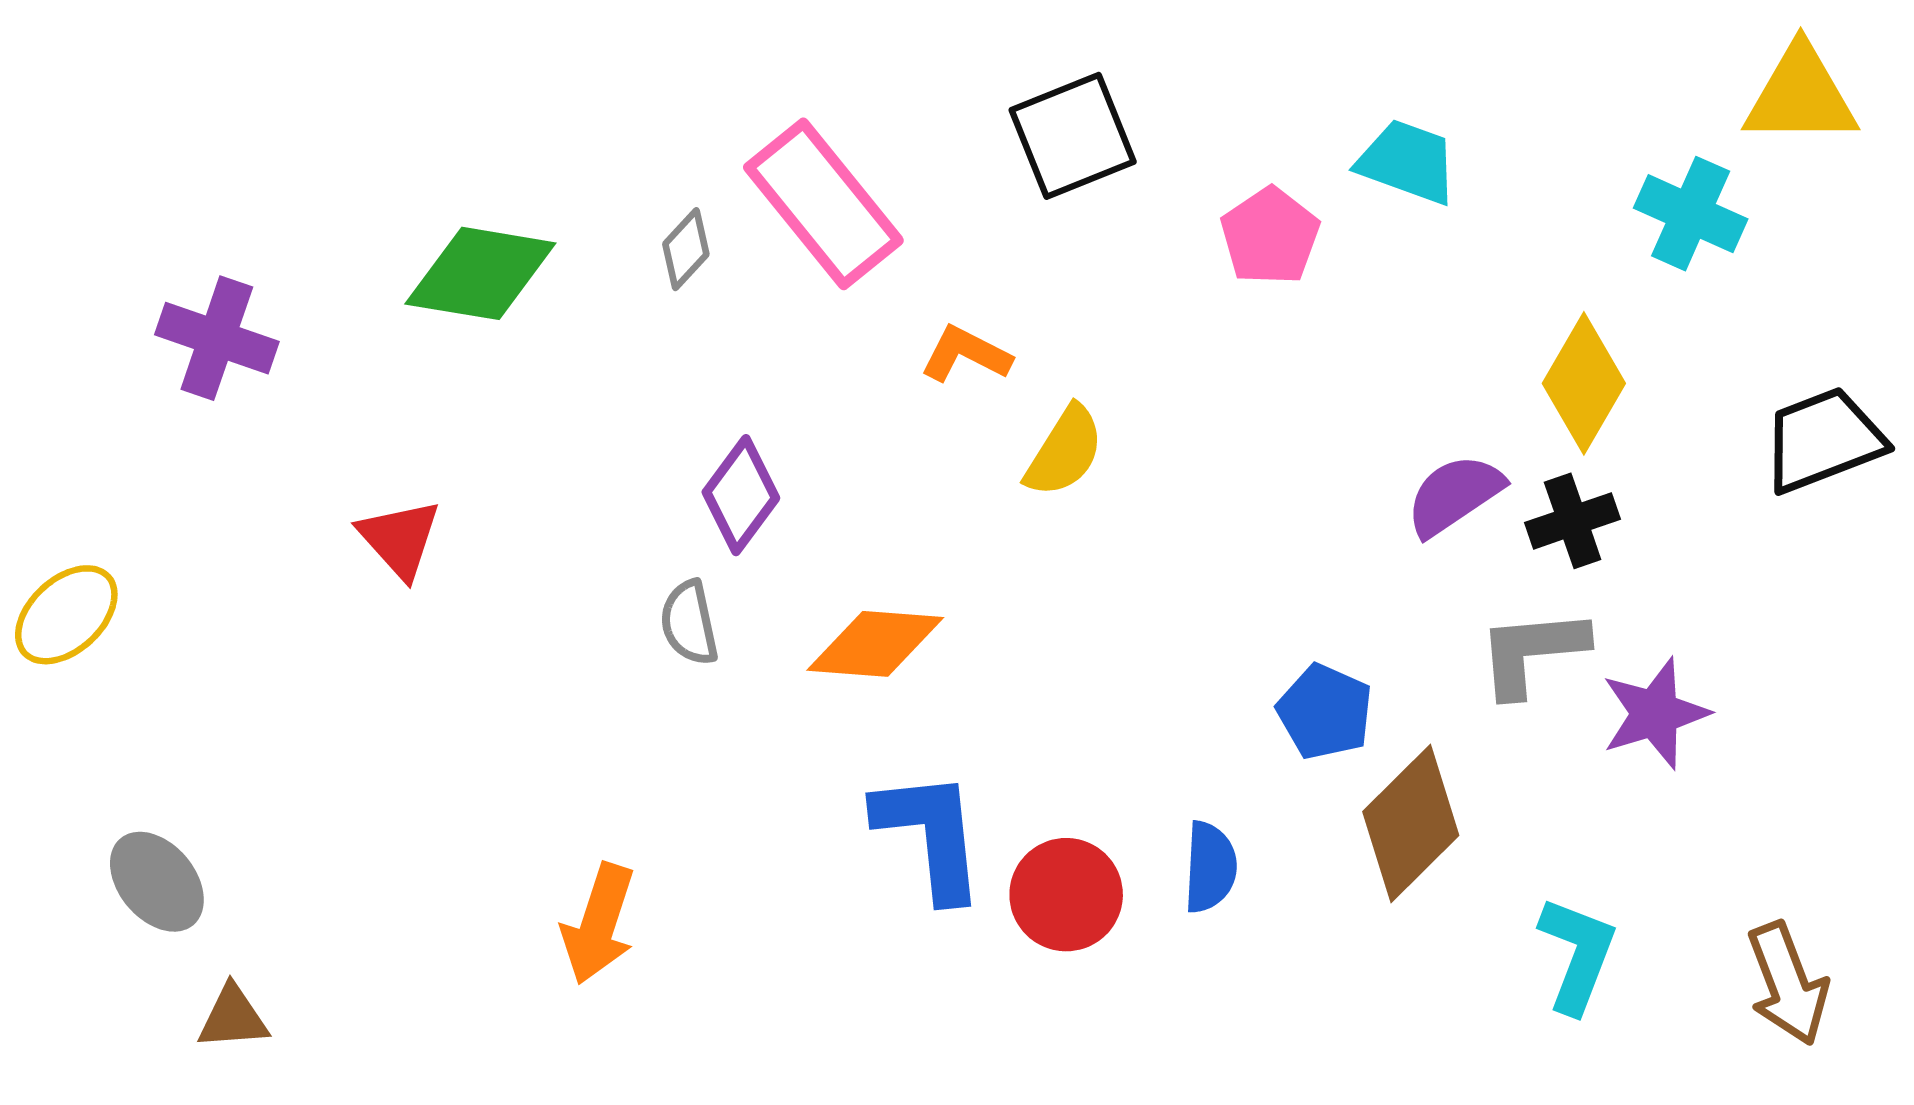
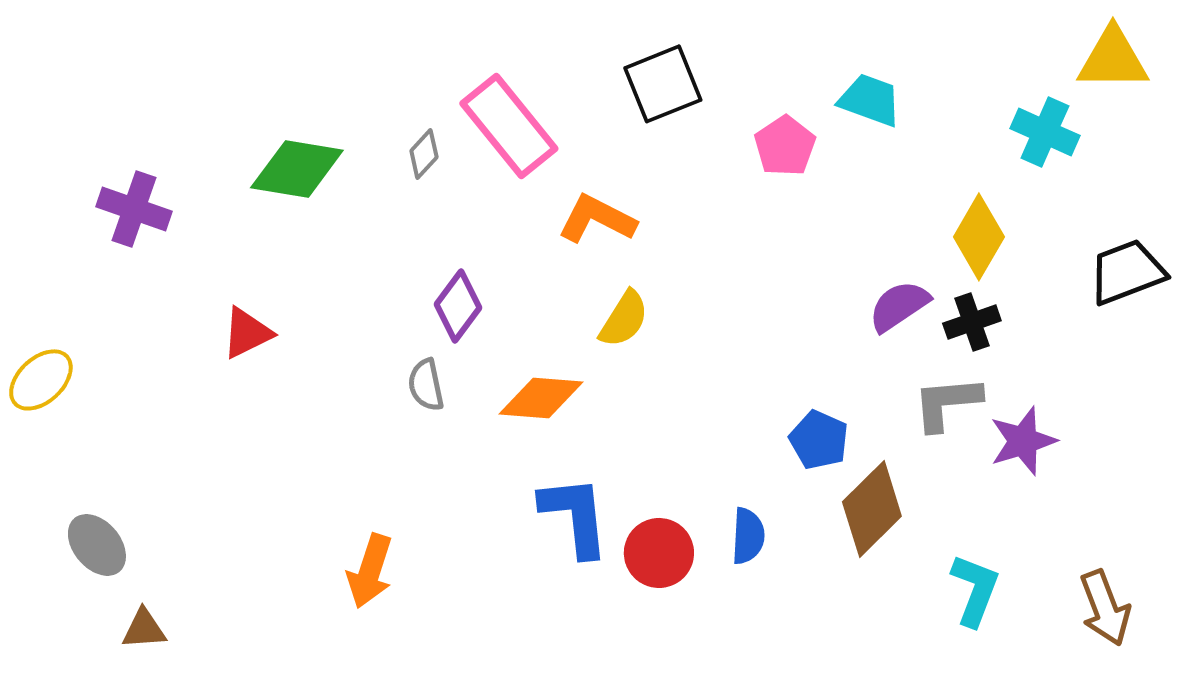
orange L-shape: (966, 354) -> (597, 219), size x1.4
yellow semicircle: (1065, 451) -> (624, 319), moved
red triangle: (400, 539) -> (247, 333), turned 46

